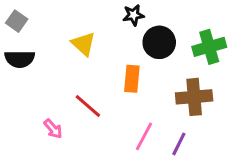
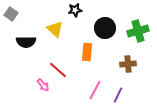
black star: (133, 15) -> (75, 10), moved
black semicircle: (20, 59) -> (26, 42), moved
brown cross: (194, 97) -> (128, 64), size x0.7
pink arrow: (53, 129) -> (43, 85), moved

